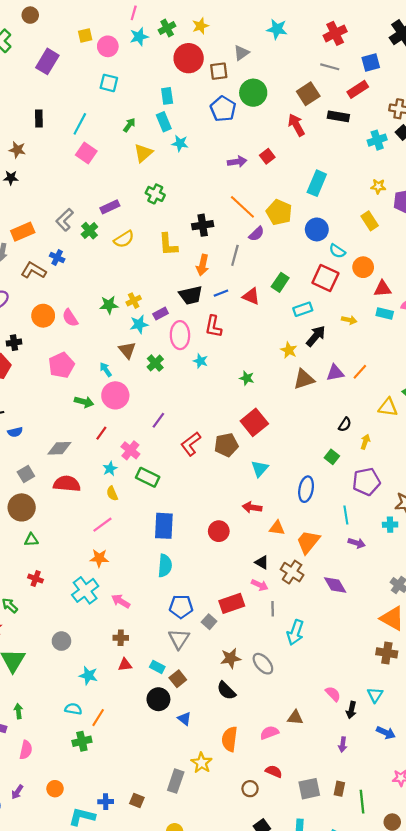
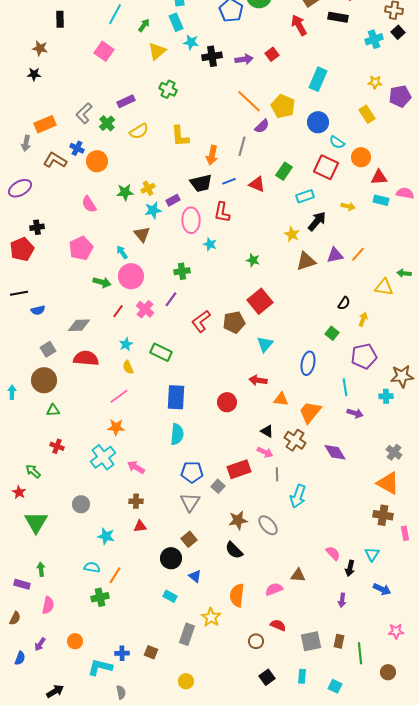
cyan line: (80, 124) -> (115, 14), moved
black cross: (203, 225) -> (212, 56), moved
orange circle: (43, 316) -> (97, 161), moved
green cross: (155, 363) -> (182, 271), moved, turned 35
pink cross: (130, 450) -> (145, 309), moved
cyan rectangle: (157, 667) -> (170, 596), moved

